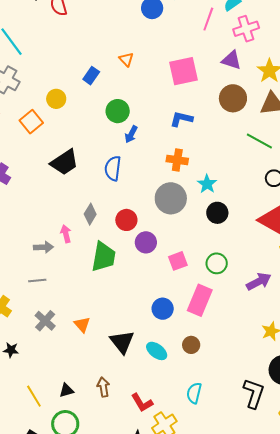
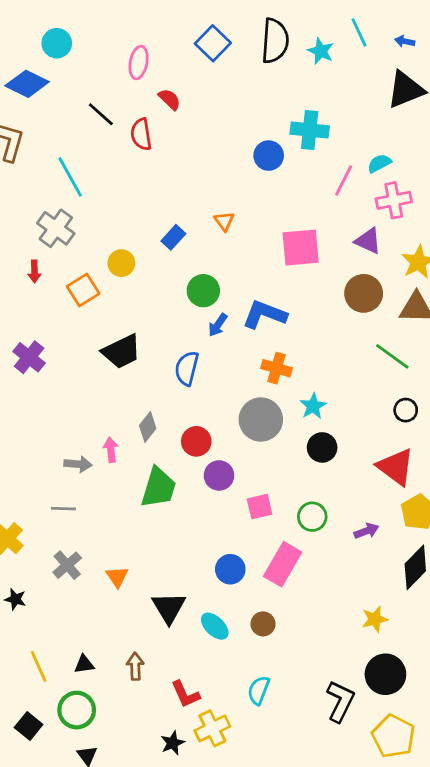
blue L-shape: (181, 119) -> (265, 314), moved, size x1.4
purple arrow: (259, 282) -> (366, 531), moved, size x0.7

